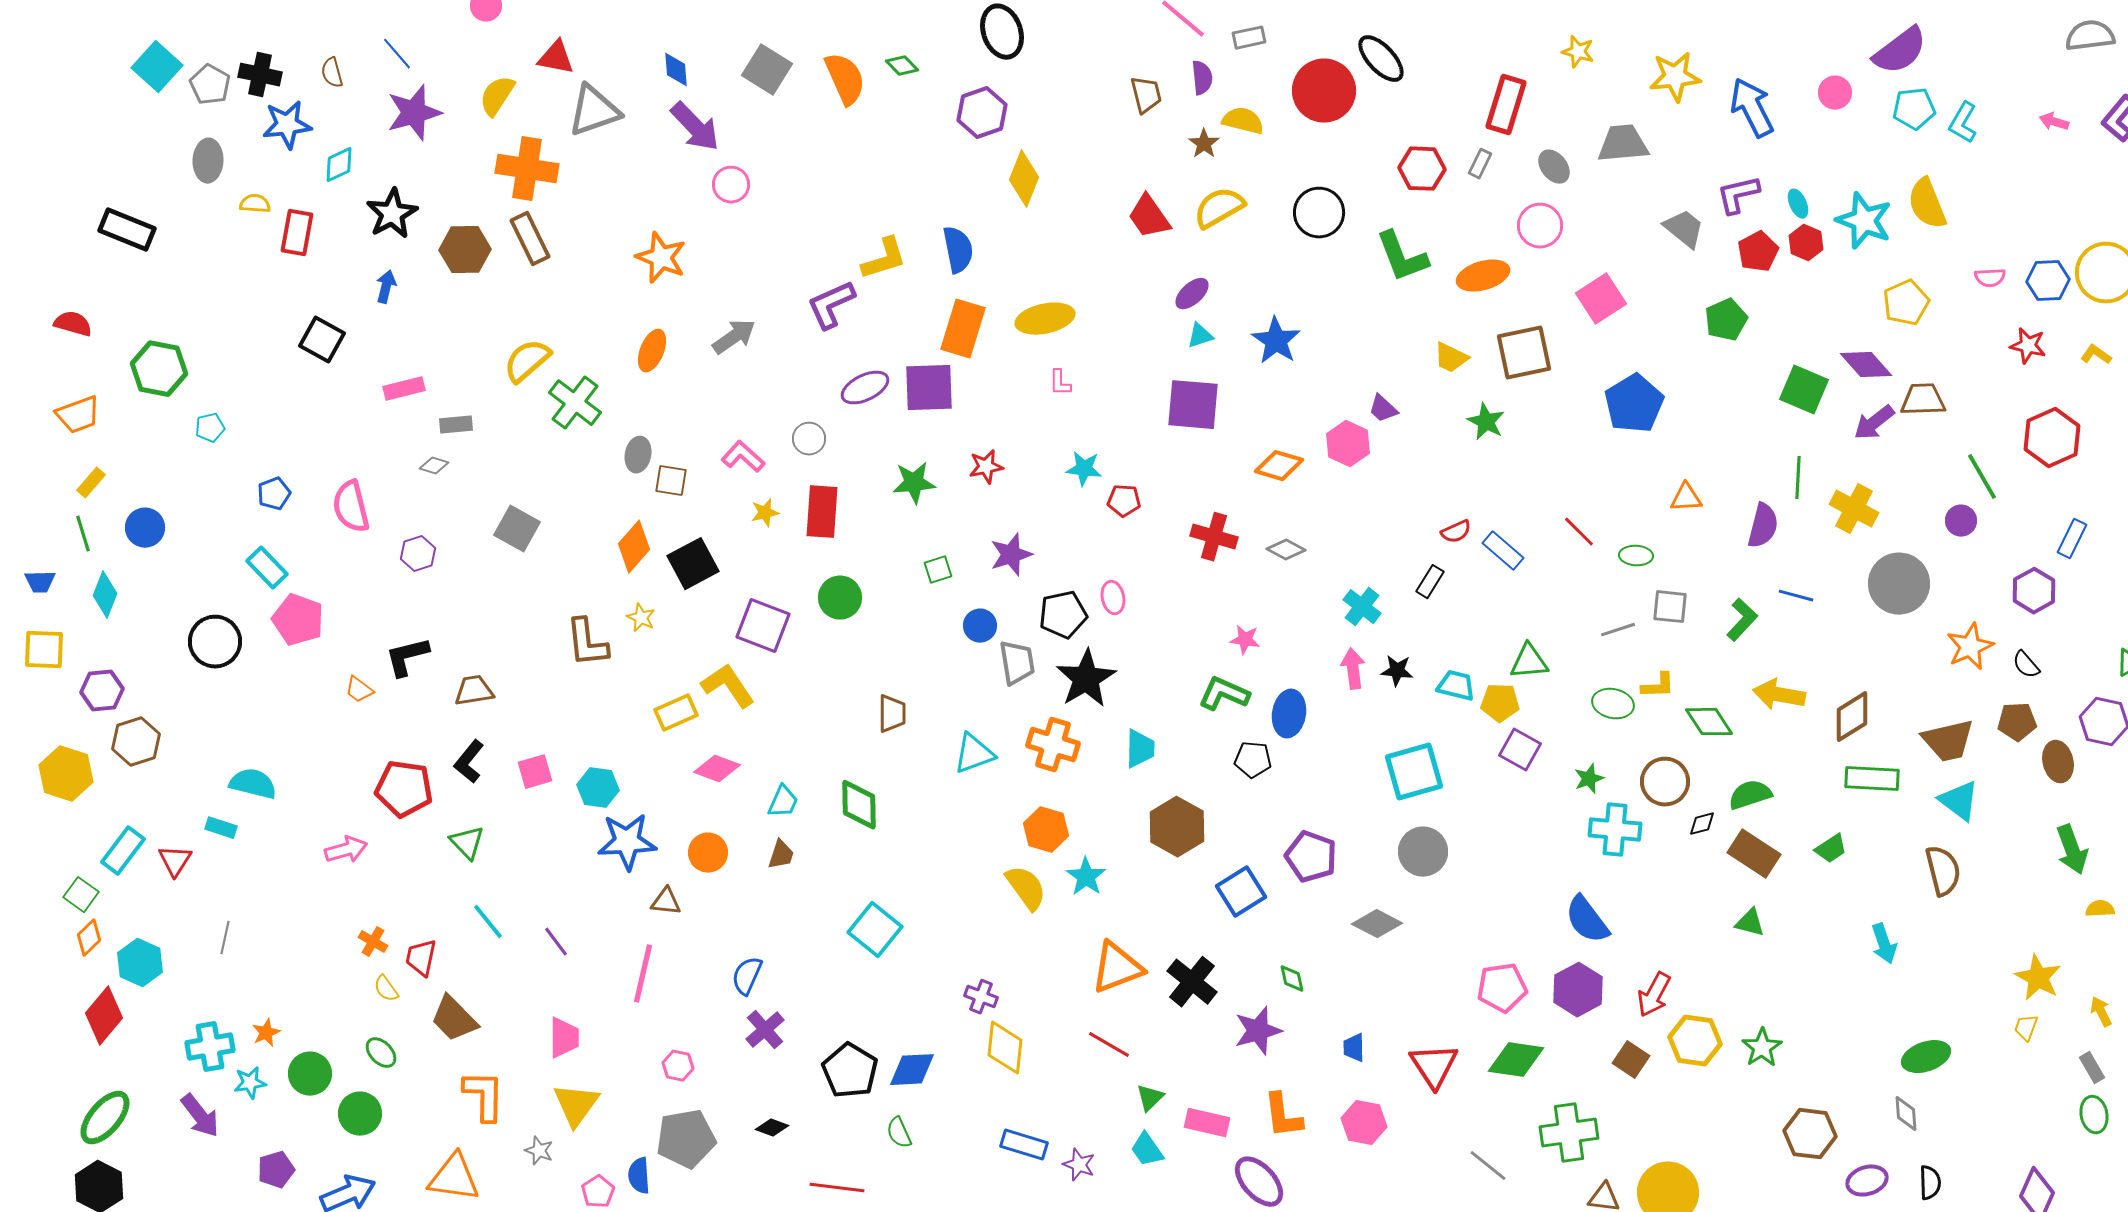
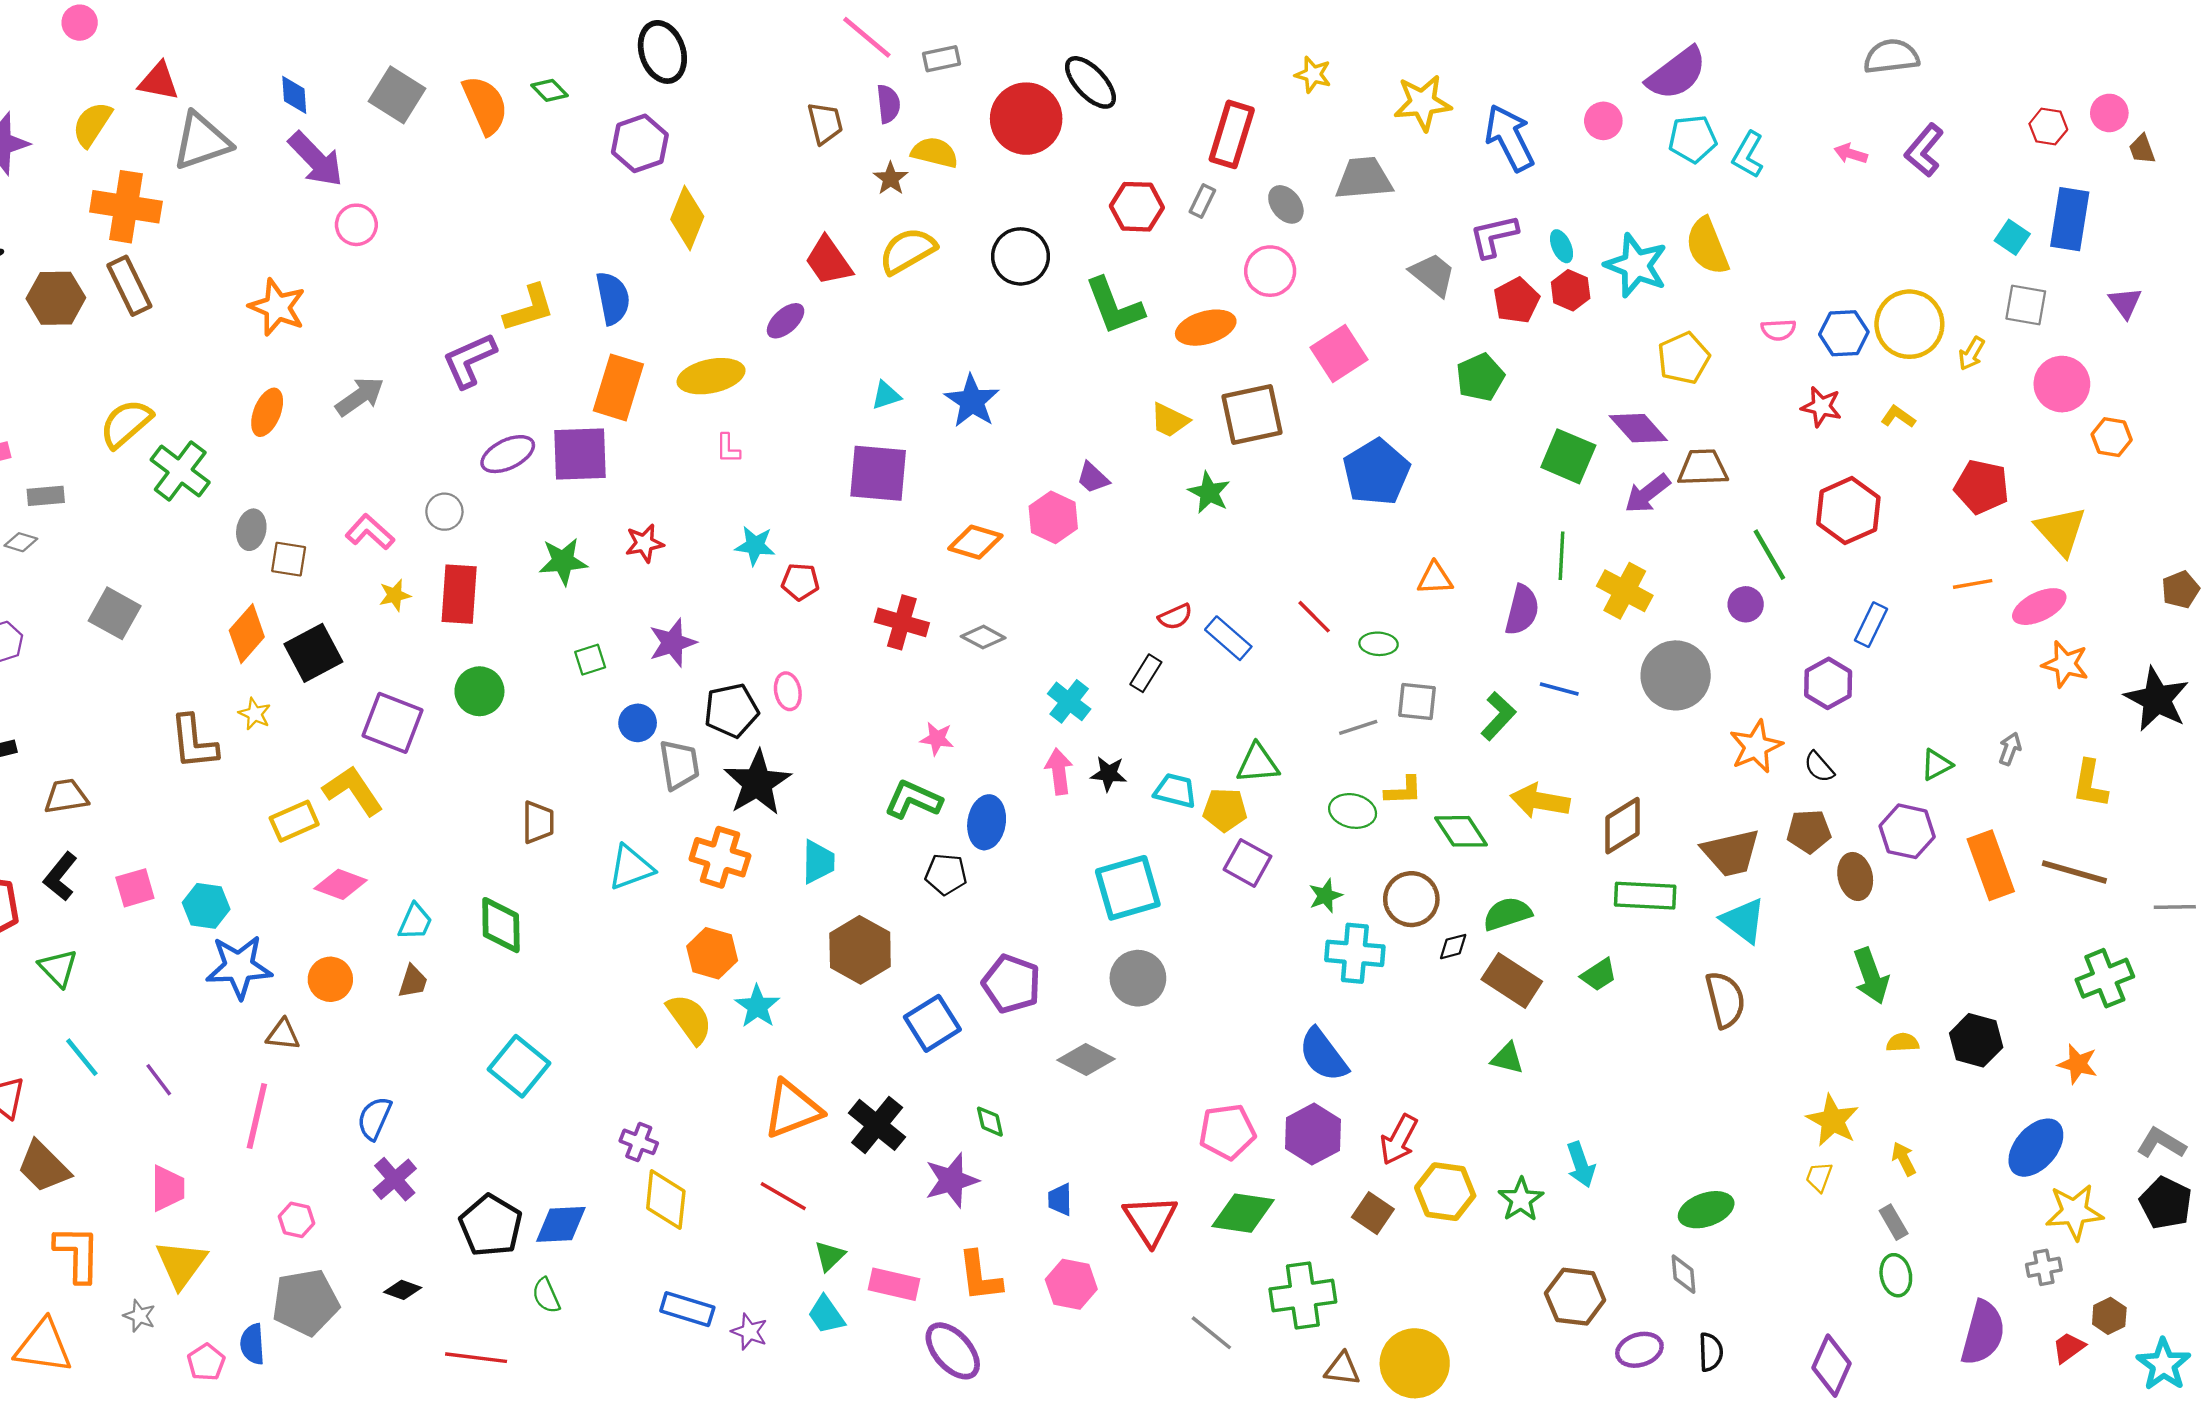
purple ellipse: (1192, 294) -> (786, 321), moved
cyan arrow: (1884, 944) -> (1581, 1165), moved

